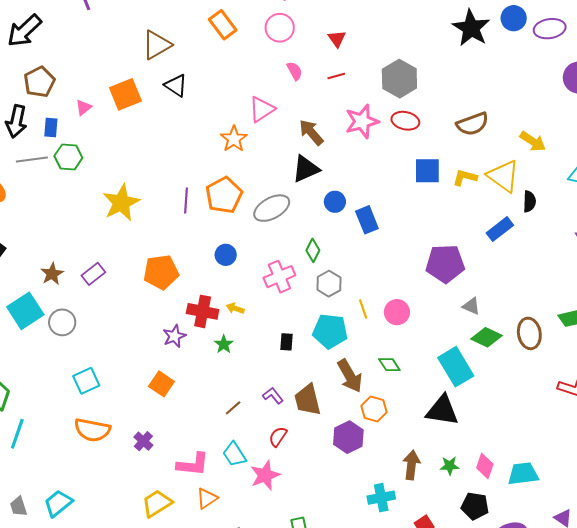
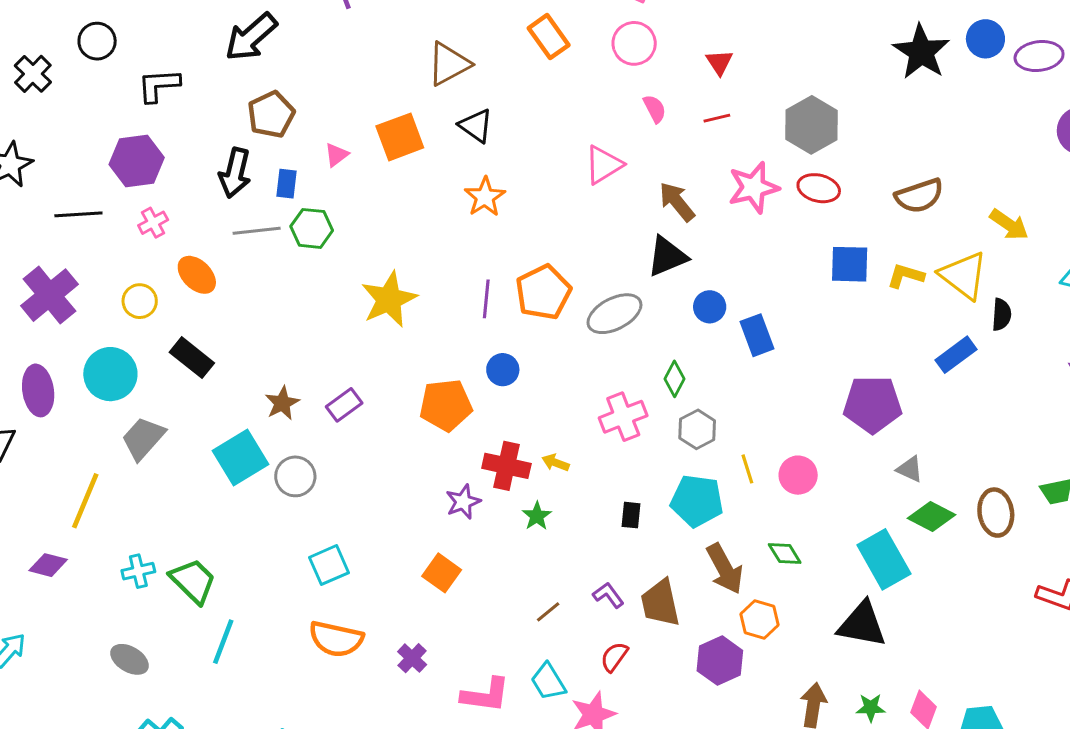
orange star: (234, 139) -> (485, 197), moved
blue circle: (226, 255) -> (503, 370), moved

